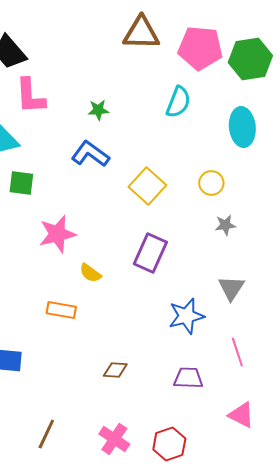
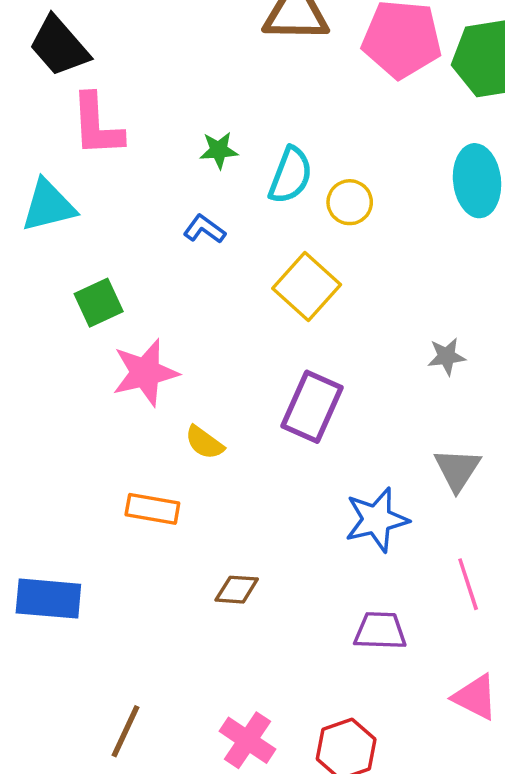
cyan semicircle: (178, 102) -> (291, 175), moved
blue L-shape: (90, 154) -> (204, 229), size x0.6
green square: (21, 183) -> (99, 303), moved, turned -32
yellow circle: (211, 183) -> (350, 202), moved
brown diamond: (115, 370) -> (237, 590), moved

